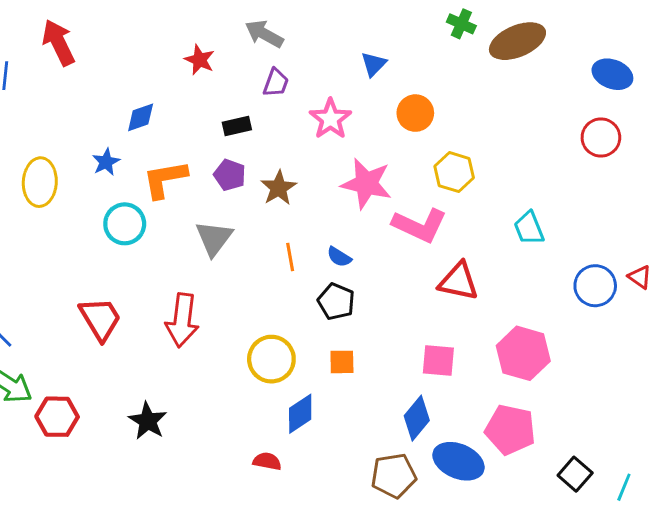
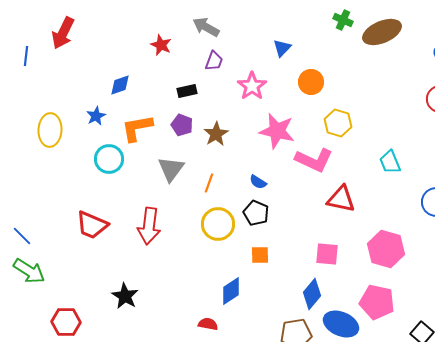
red arrow: (59, 43) -> (63, 33), turned -128
orange line: (290, 257) -> (209, 183), moved, turned 30
red trapezoid: (100, 319) -> (92, 225), turned 144
yellow circle: (271, 359) -> (218, 224), moved
red hexagon: (57, 417) -> (66, 322), moved

